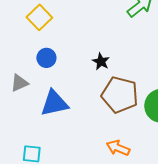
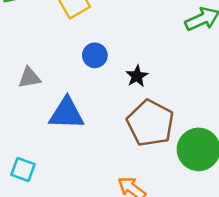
blue circle: (46, 58) -> (95, 55), moved

